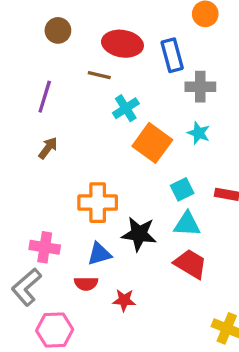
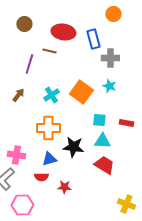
purple line: (45, 97) -> (29, 64), moved
cyan cross: (126, 108) -> (51, 95), moved
cyan square: (182, 189) -> (99, 120), turned 32

